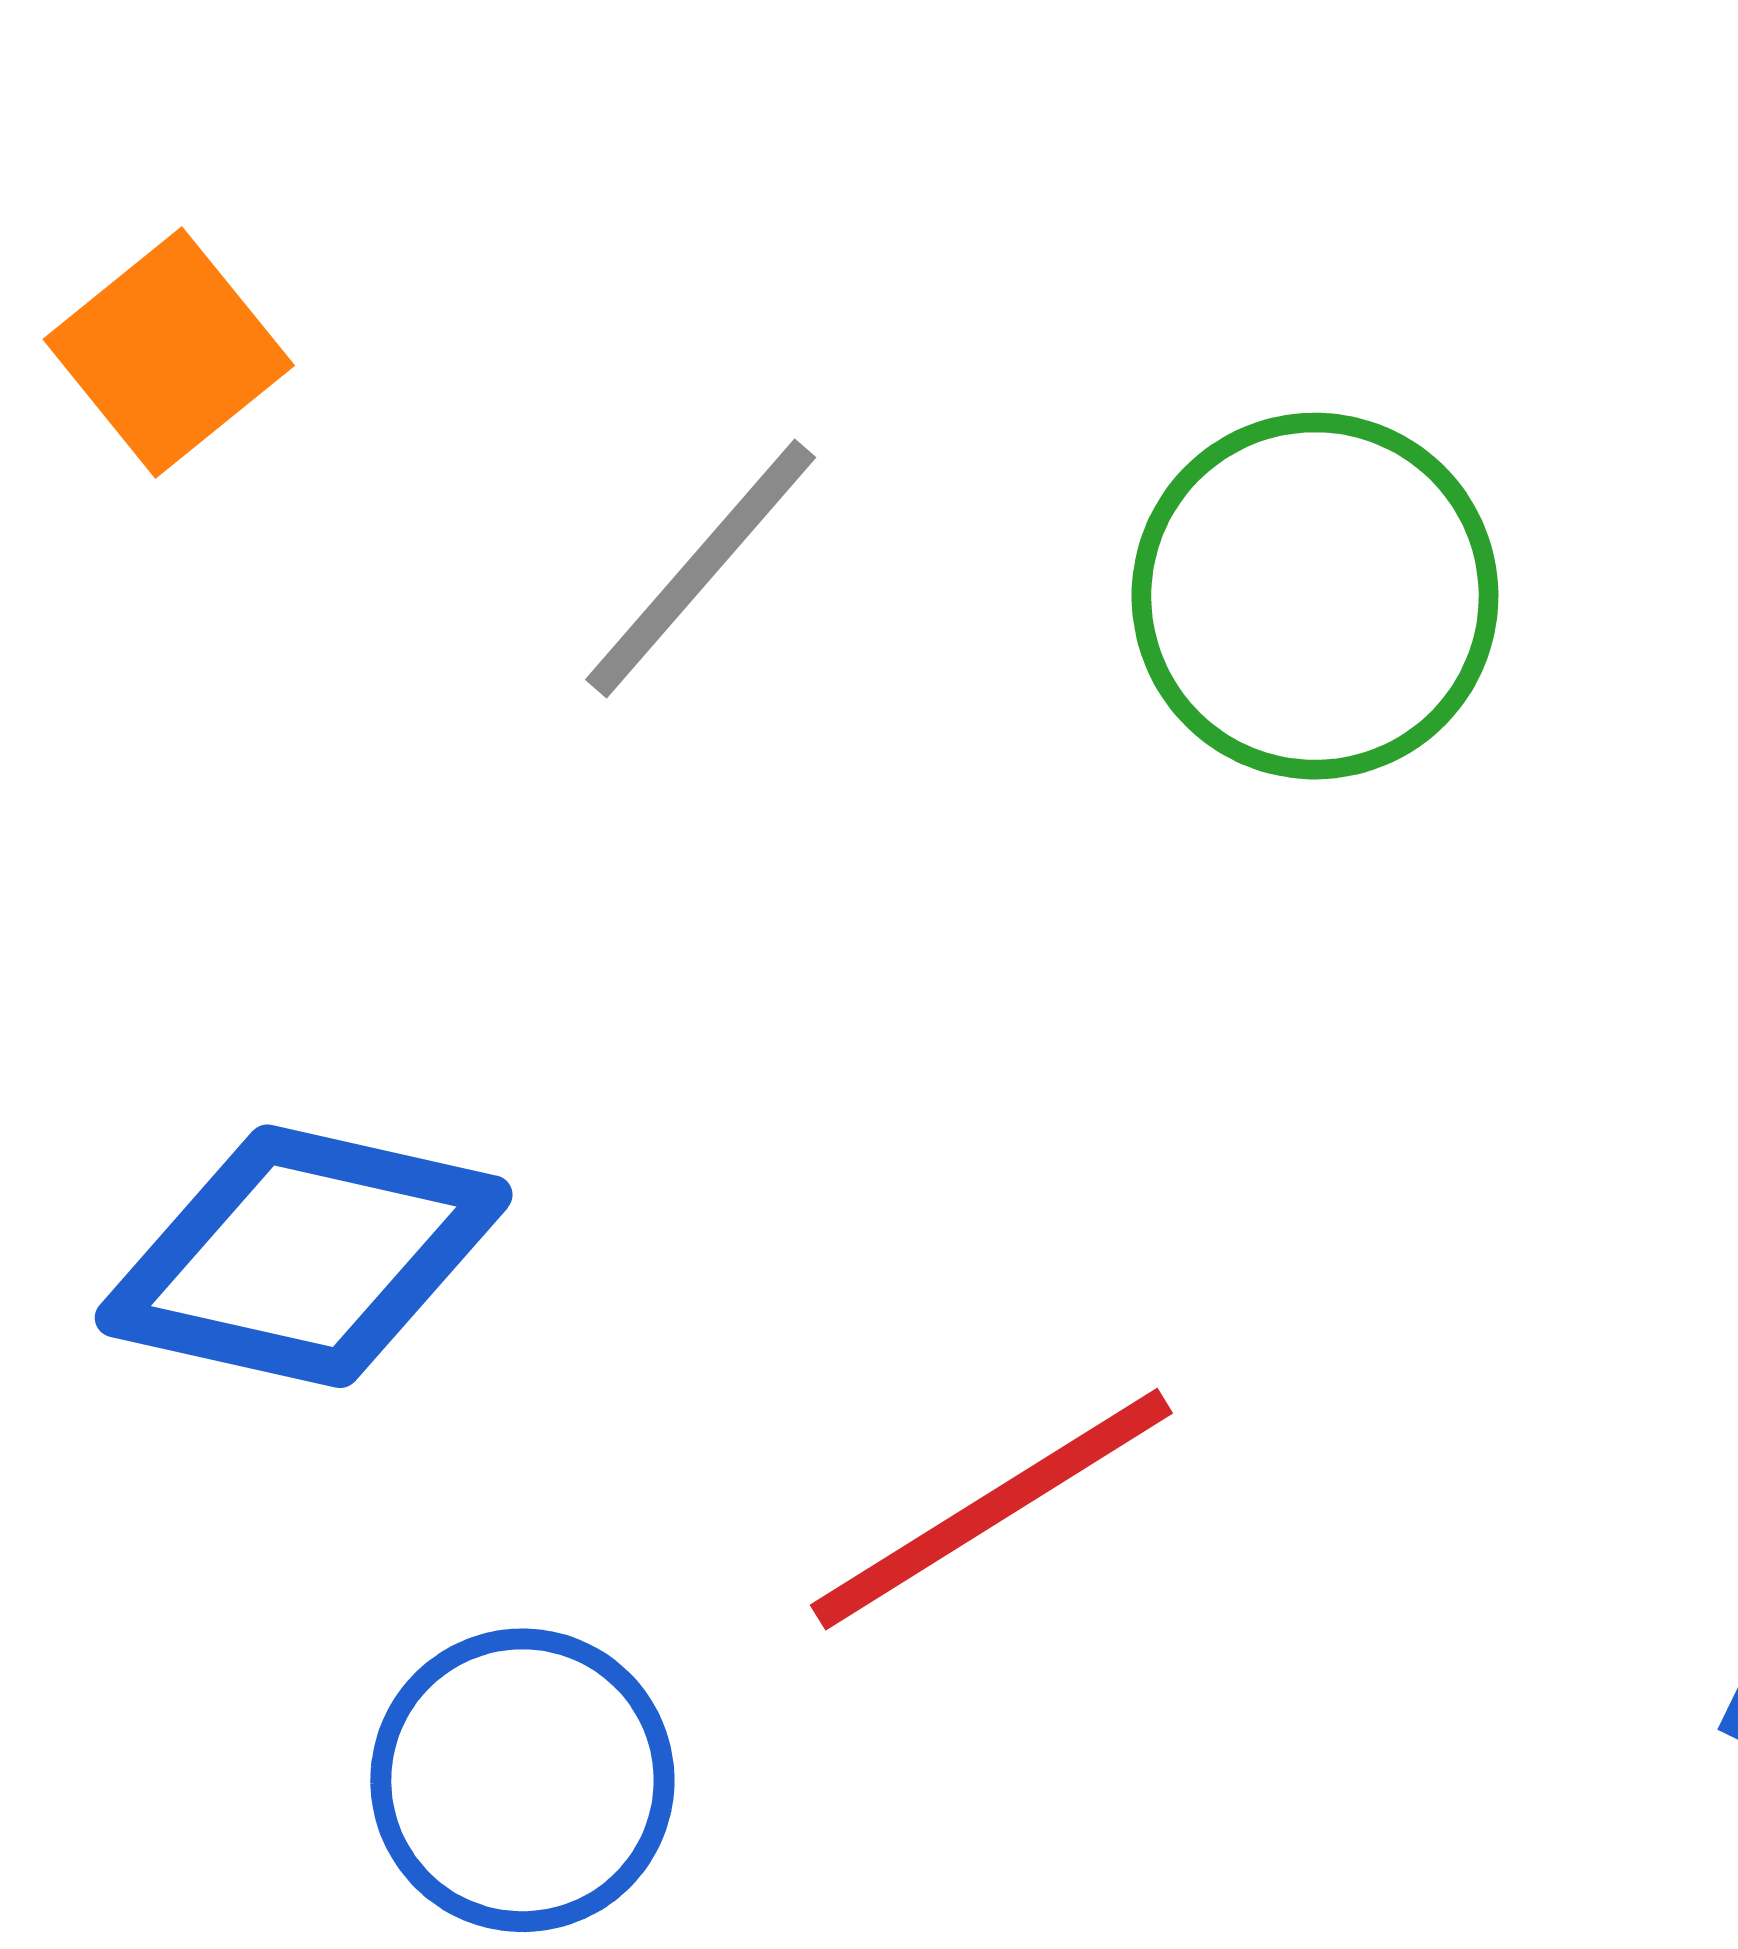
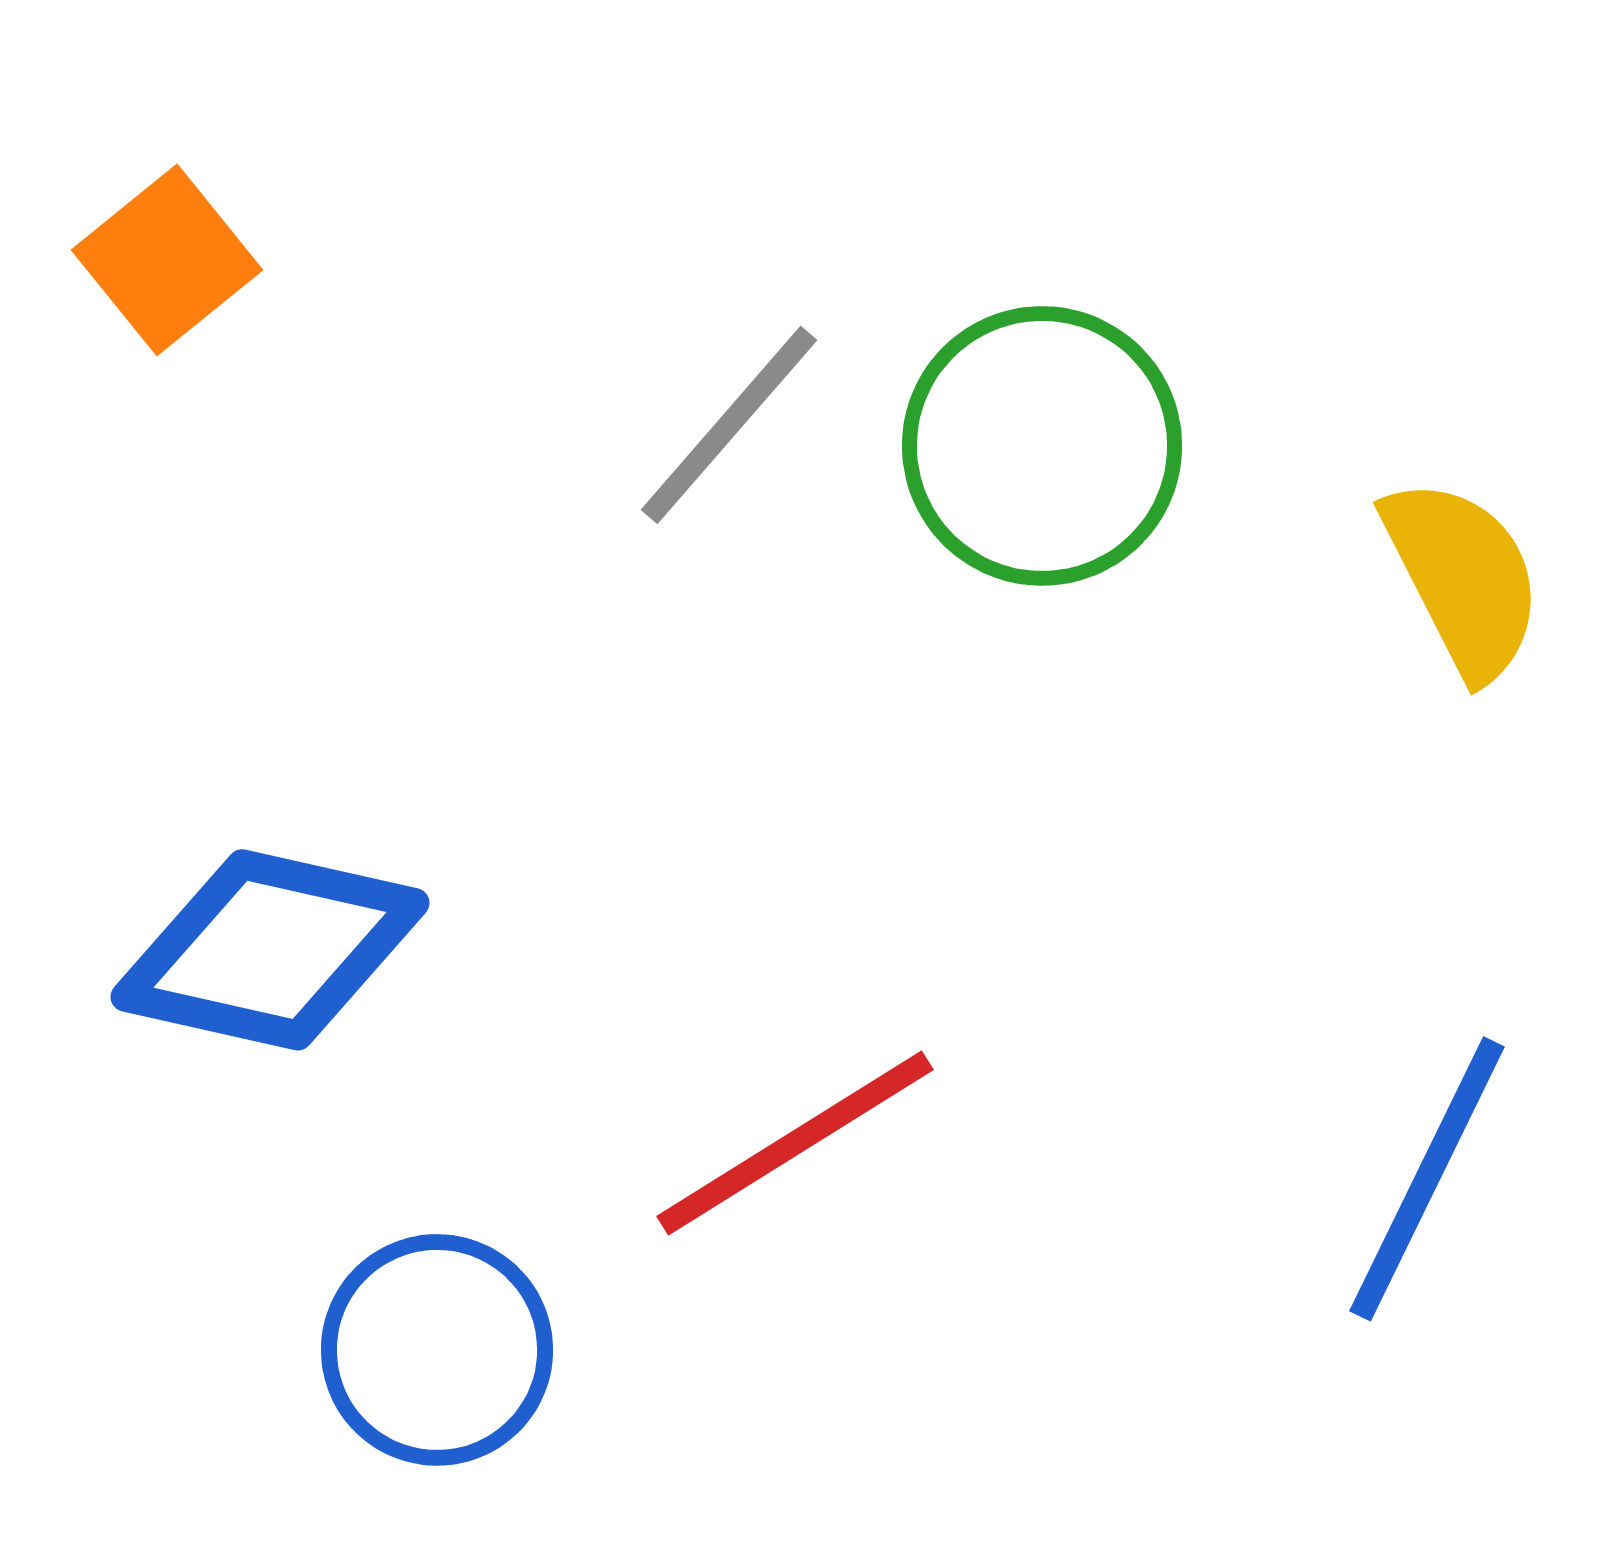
gray line: (701, 569) -> (729, 425), moved

